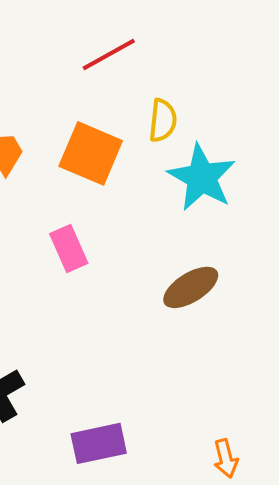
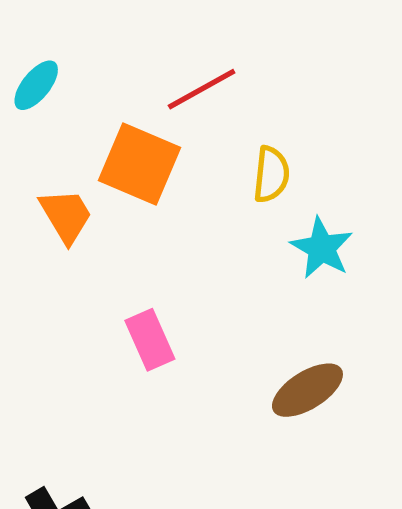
orange square: (91, 153) -> (140, 164), moved
cyan star: (202, 177) -> (322, 248), size x0.7

